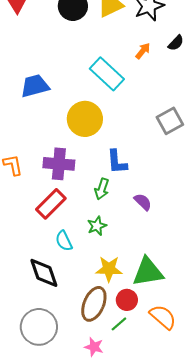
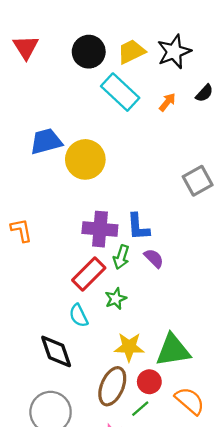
cyan rectangle: (107, 74) -> (120, 92), moved
yellow circle: (85, 119) -> (85, 159), moved
purple cross: (59, 164) -> (100, 229), moved
purple semicircle: (143, 202) -> (154, 258), moved
red rectangle: (51, 204) -> (89, 274), moved

